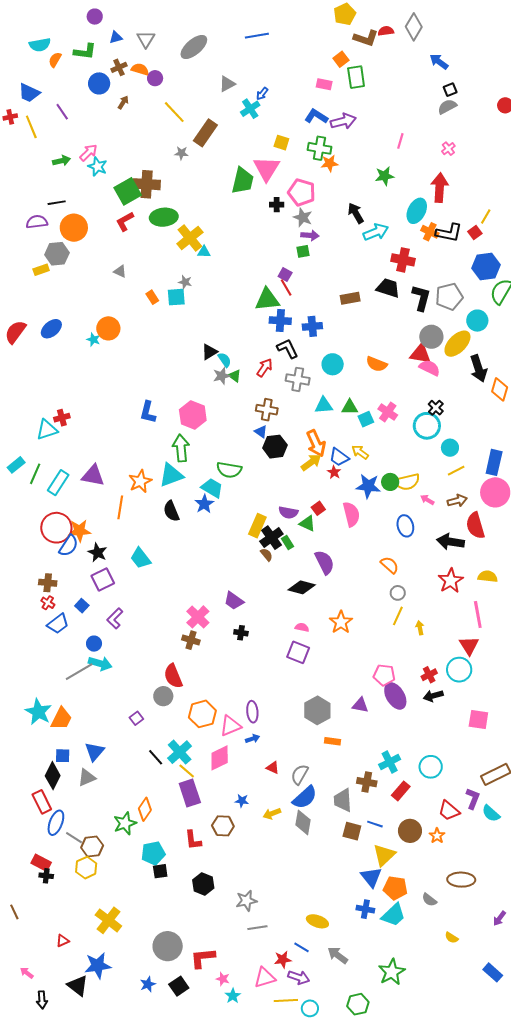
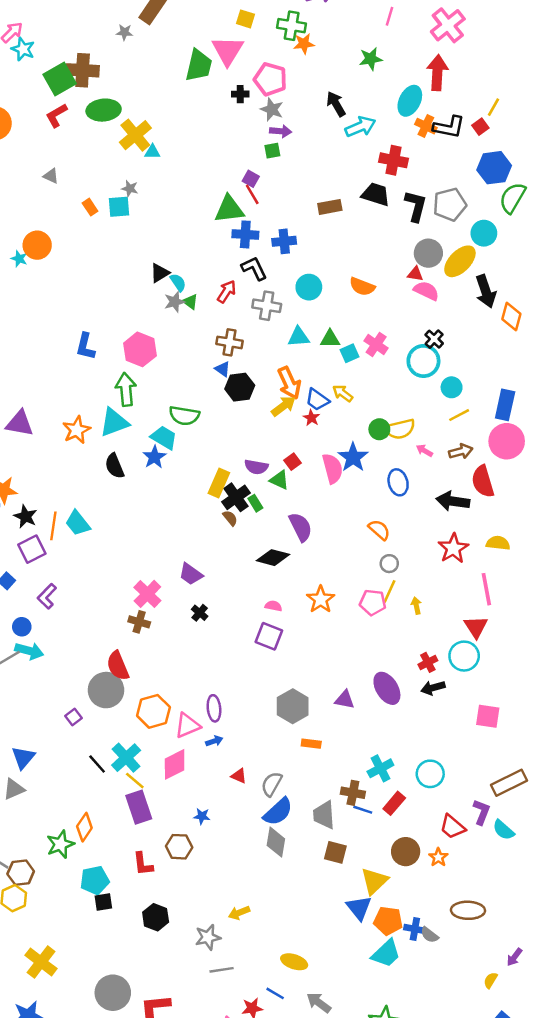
pink cross: (448, 149) -> (448, 25), size x2.0
red triangle: (420, 354) -> (415, 274), size x0.6
blue star: (368, 486) -> (353, 457), moved, turned 30
orange line: (120, 507) -> (53, 526), moved
black cross: (241, 633) -> (200, 613), turned 32
pink pentagon: (384, 675) -> (373, 602), moved
gray circle: (163, 696) -> (106, 690), size x1.5
yellow arrow: (272, 814) -> (239, 913), moved
blue line: (375, 824) -> (363, 810), moved
blue cross: (365, 909) -> (415, 929), moved
yellow semicircle: (452, 938) -> (490, 980), moved, turned 88

